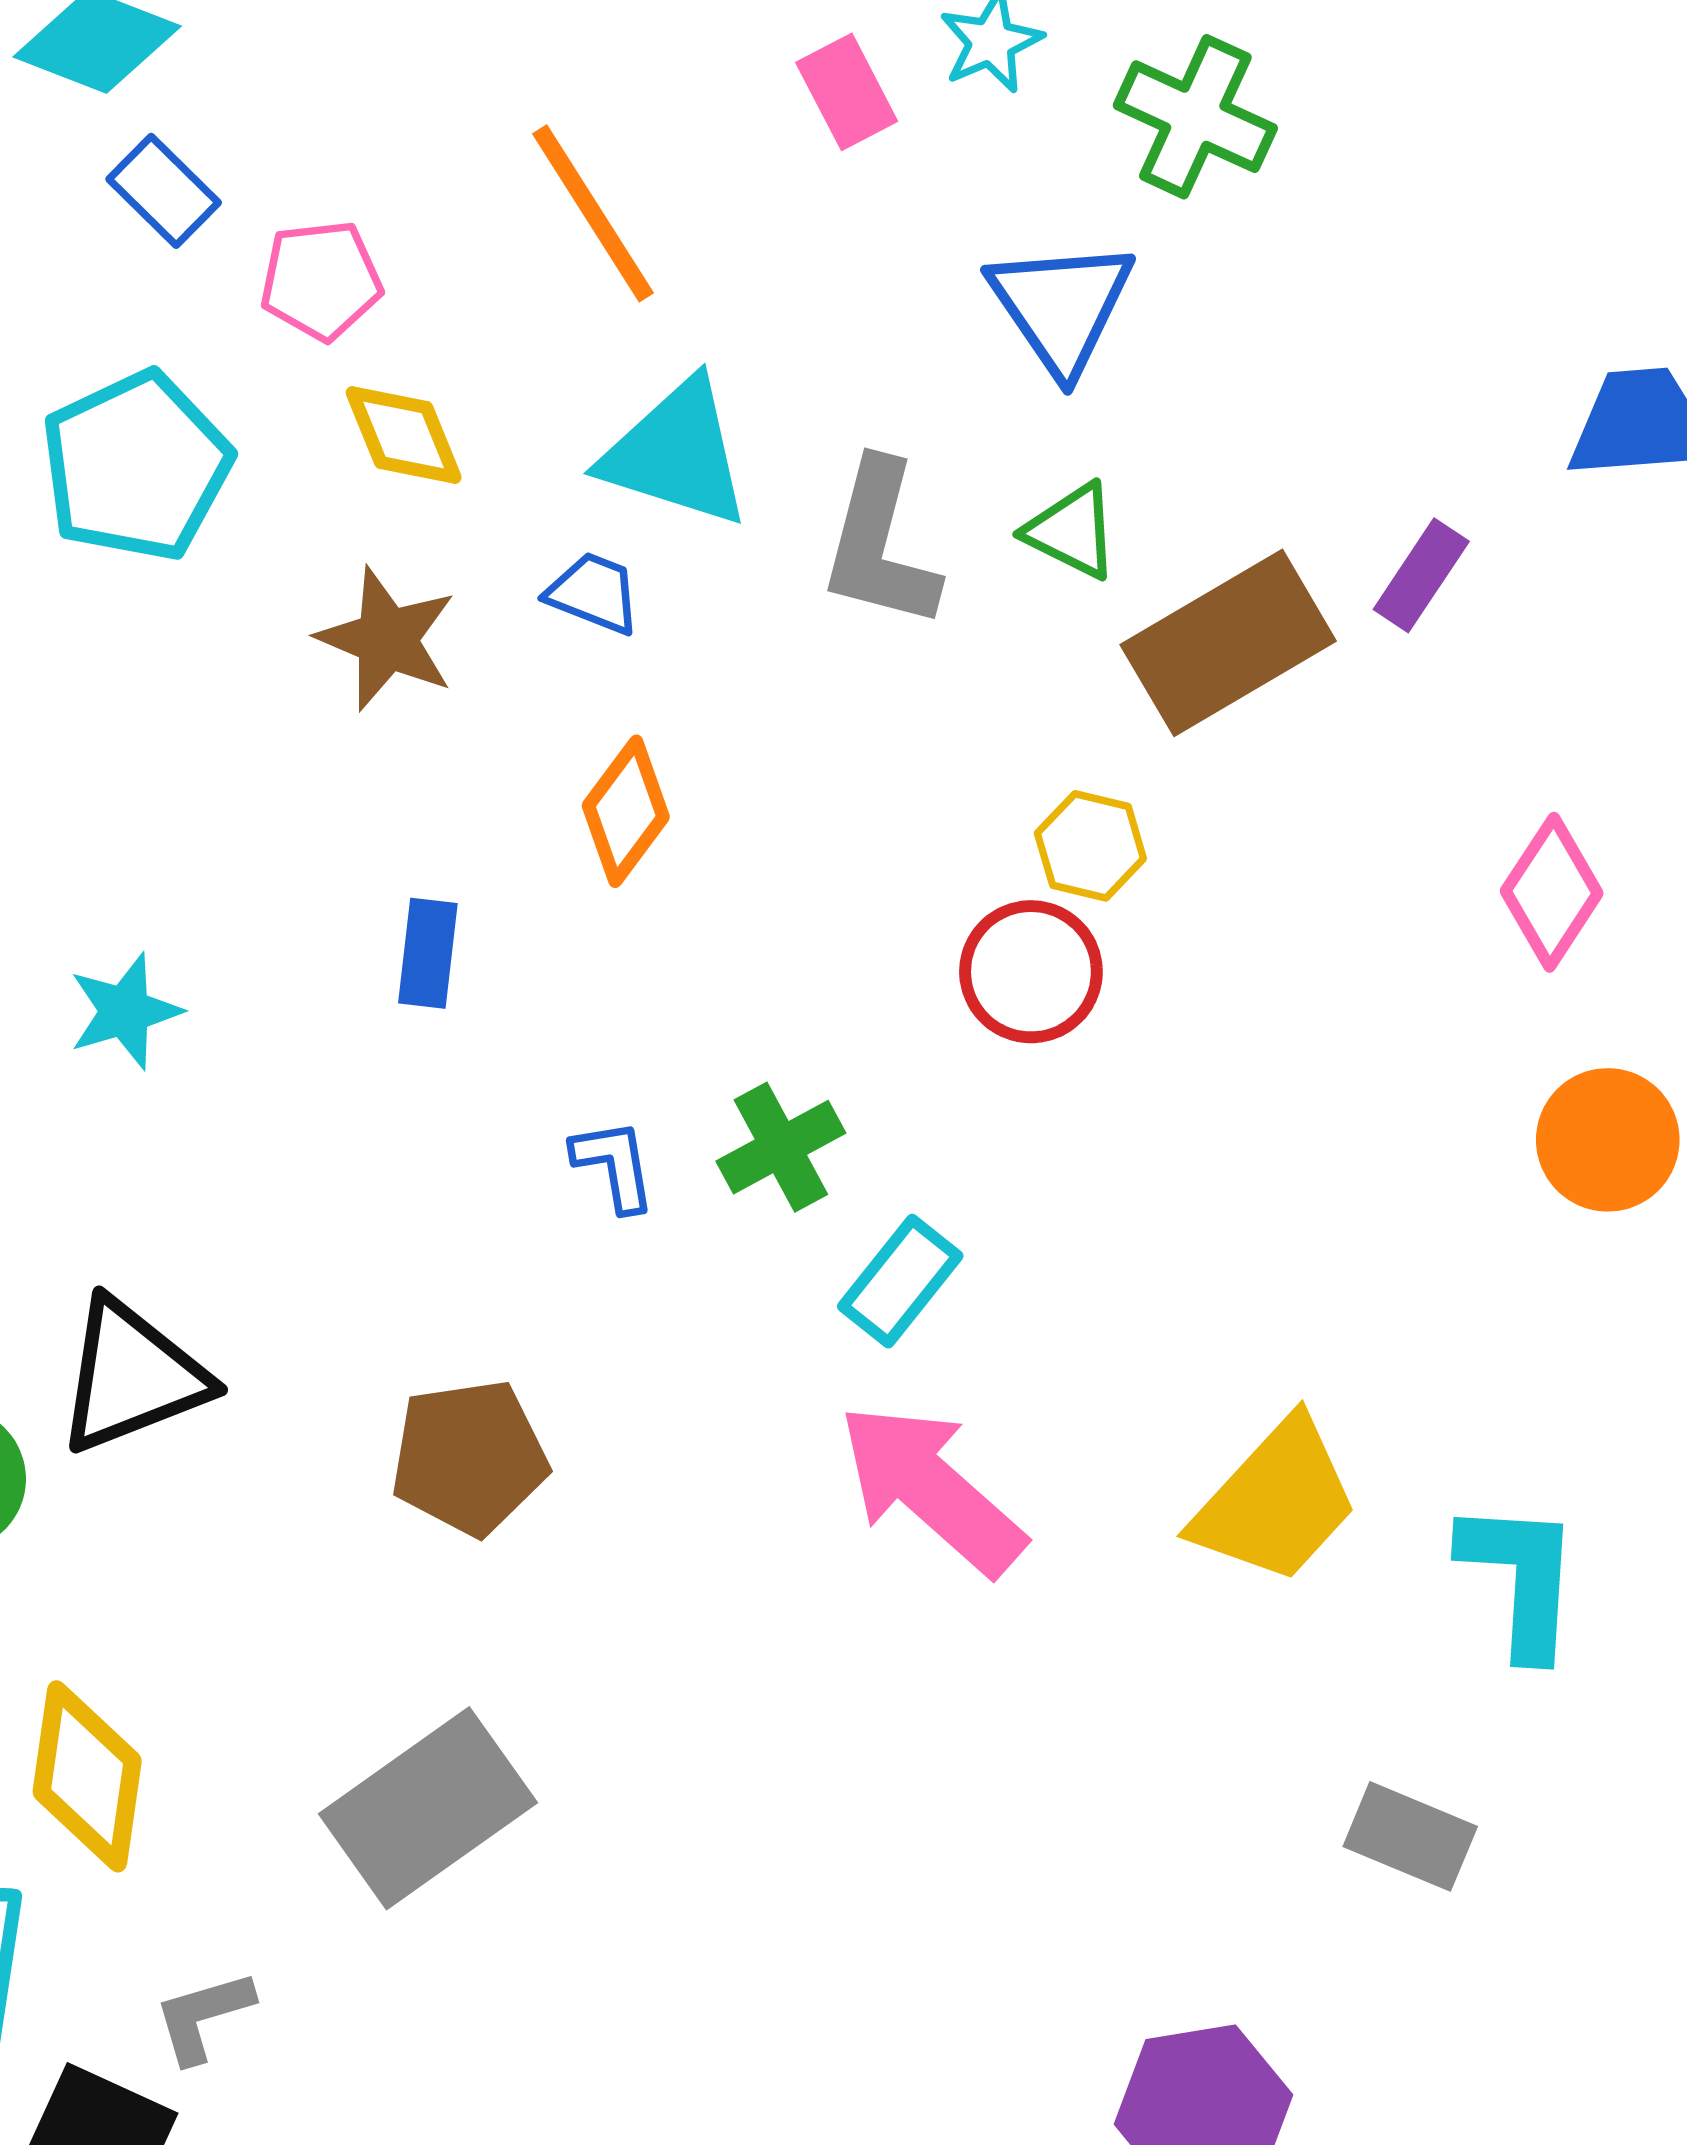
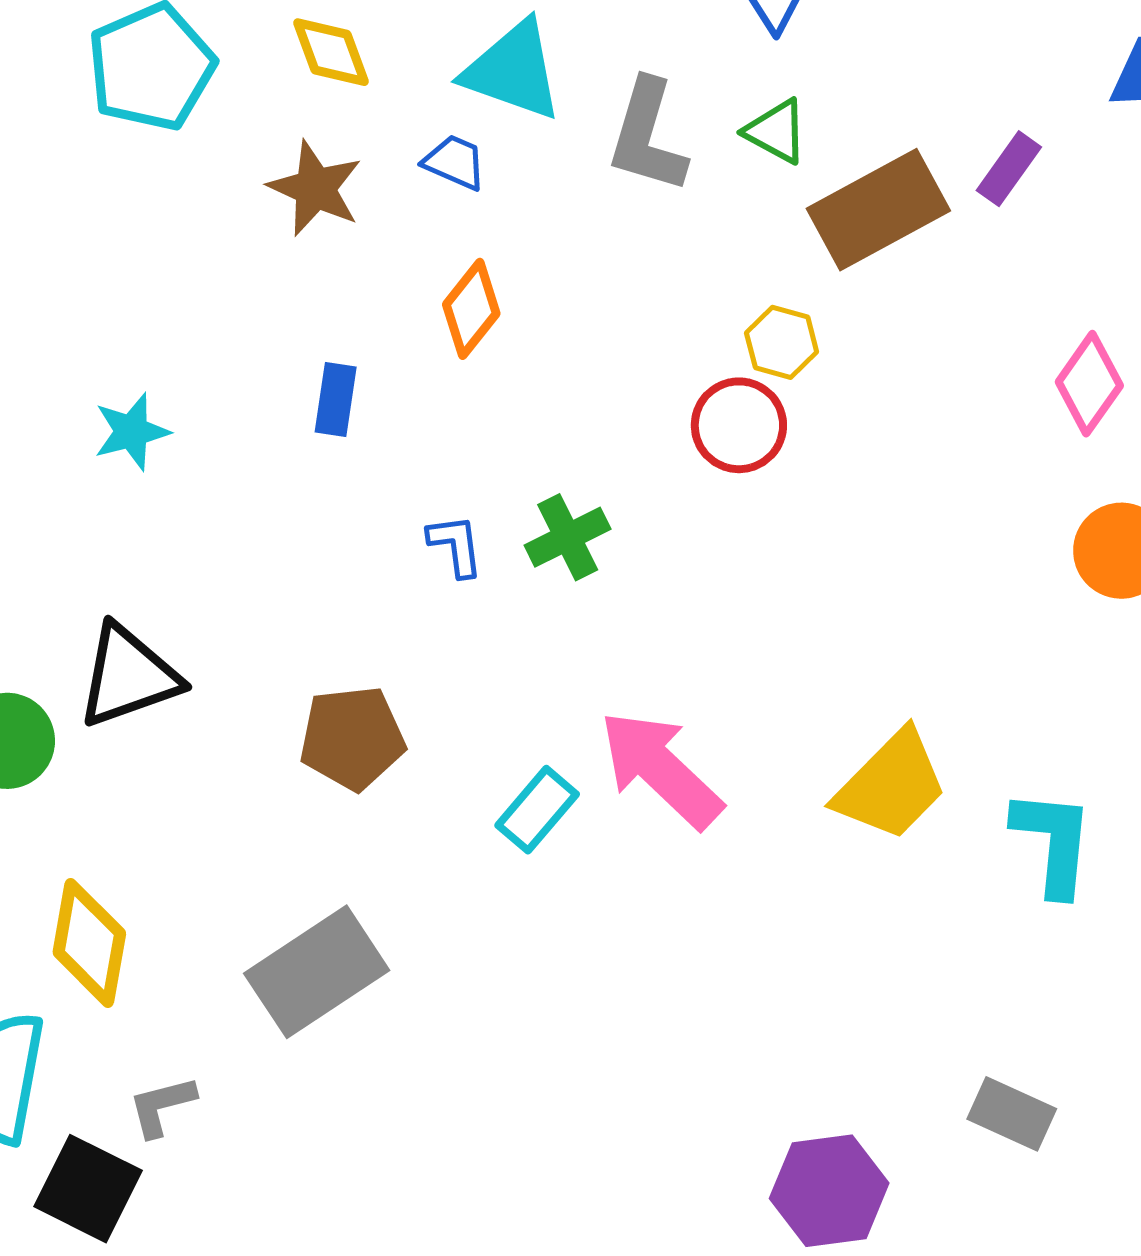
cyan rectangle: (900, 1281) -> (537, 810), moved
gray rectangle: (1410, 1836) -> (1012, 1114), moved

